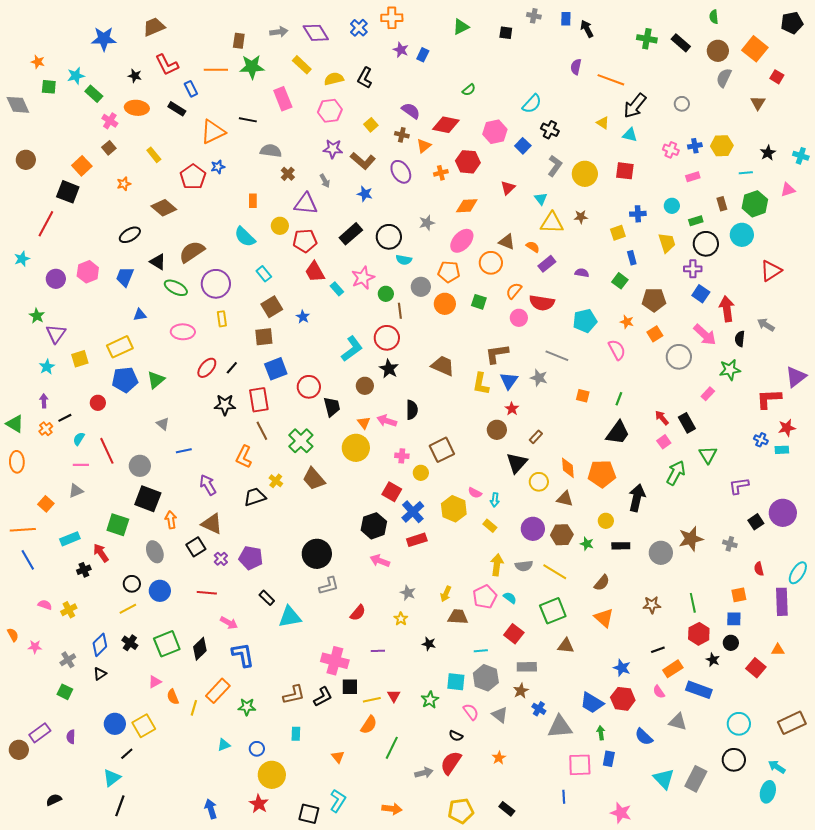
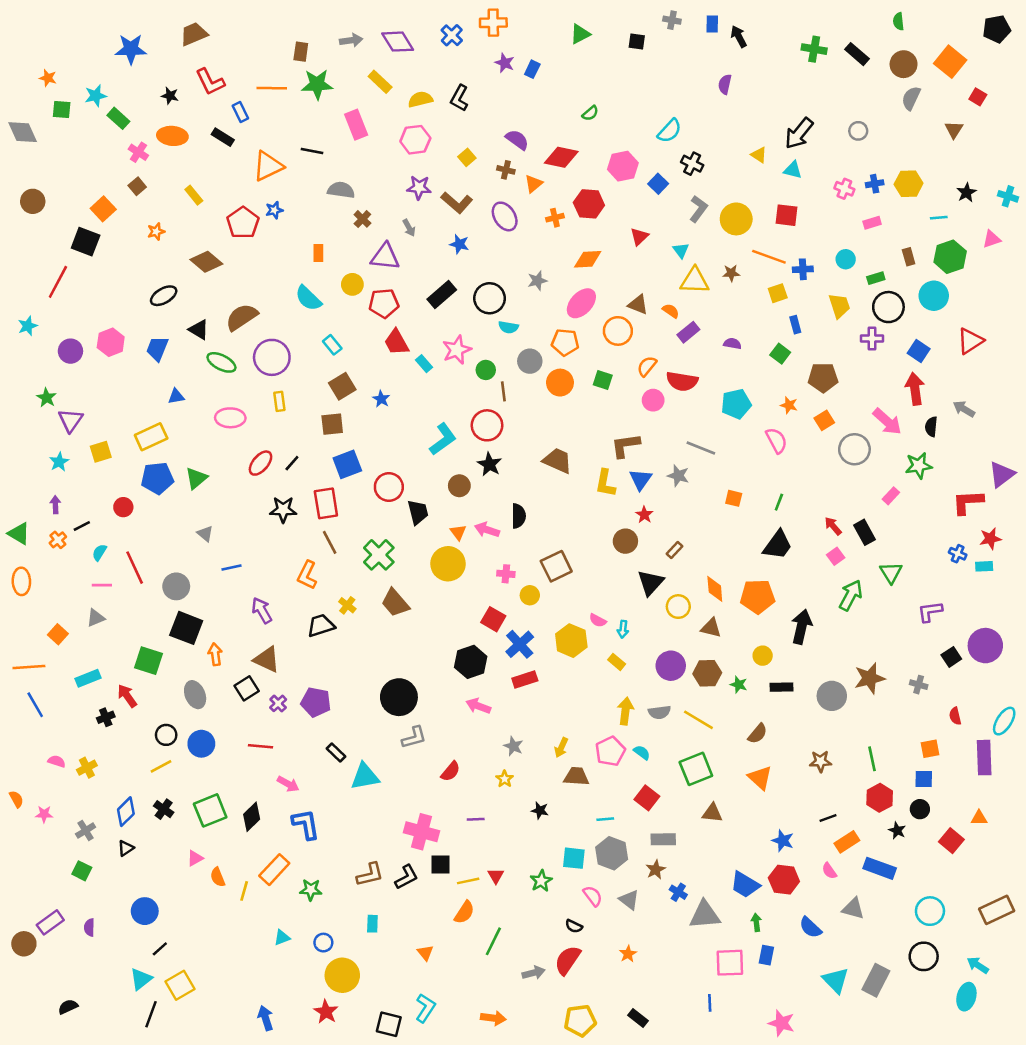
orange line: (611, 80) -> (769, 257), moved
blue square: (701, 294) -> (919, 351), moved
yellow square: (144, 726) -> (180, 985), moved

